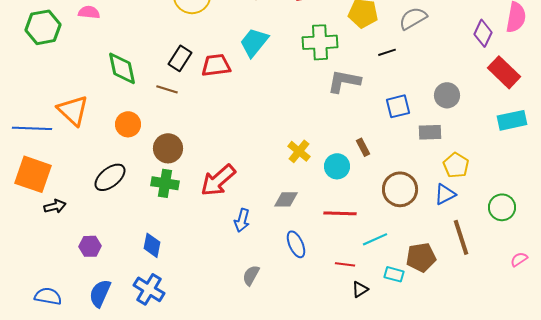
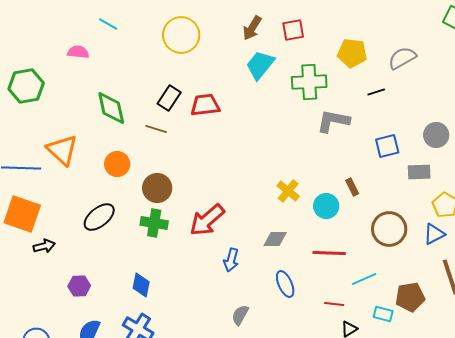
green hexagon: (43, 27) -> (26, 86), moved
cyan trapezoid: (254, 42) -> (260, 65), moved

